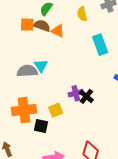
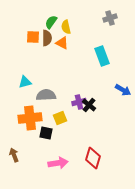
yellow semicircle: (82, 14) -> (66, 27), moved
brown semicircle: (42, 26) -> (47, 38), turned 70
cyan triangle: (41, 66) -> (25, 82), moved, turned 48
gray semicircle: (27, 71) -> (46, 95), moved

